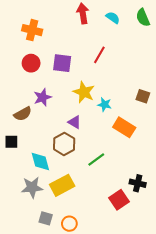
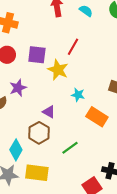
yellow star: (84, 92) -> (58, 70), moved
cyan diamond: (40, 162) -> (16, 150), turned 45
yellow rectangle: (62, 185) -> (37, 173), turned 35

